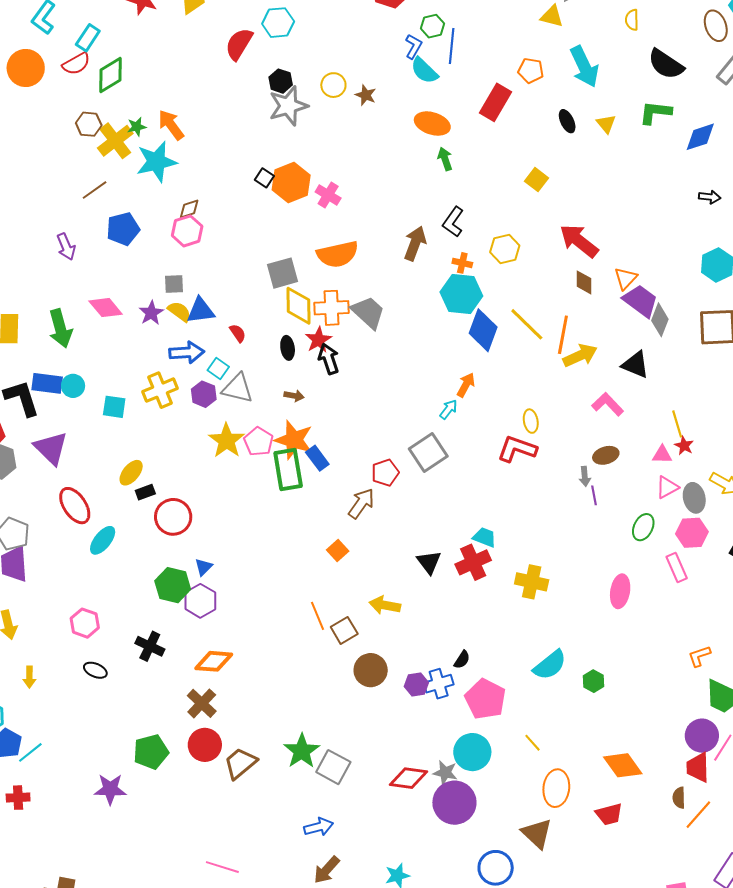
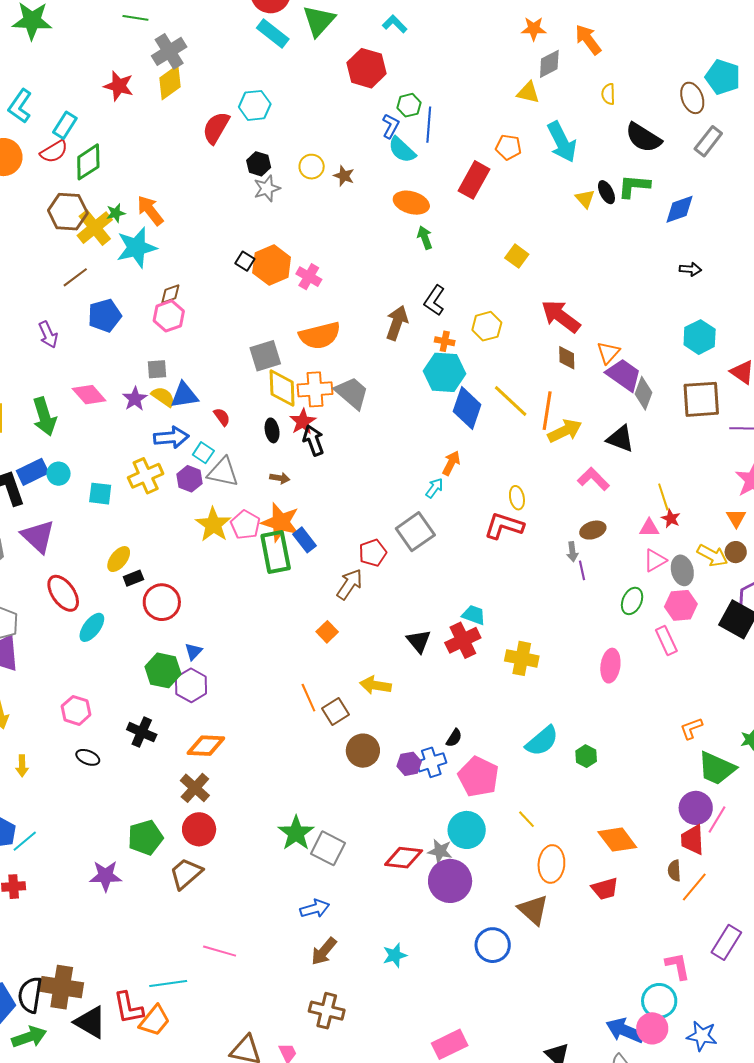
gray star: (288, 106) -> (267, 188), size x0.7
black ellipse: (567, 121) -> (606, 192), moved
brown hexagon: (89, 124) -> (68, 212), size x1.5
blue rectangle: (47, 383) -> (33, 472), turned -32
brown trapezoid: (240, 763) -> (186, 874), moved

